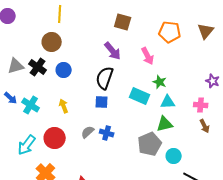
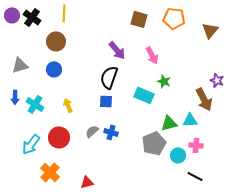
brown square: (123, 22) -> (139, 19), moved
orange pentagon: (170, 32) -> (174, 18), moved
black cross: (38, 67) -> (32, 17), moved
blue circle: (64, 70) -> (54, 69), moved
blue arrow: (11, 98) -> (15, 97), turned 48
cyan triangle: (168, 102) -> (190, 120), moved
pink cross: (201, 105) -> (196, 145), moved
brown arrow: (205, 126) -> (204, 99), moved, size x1.6

